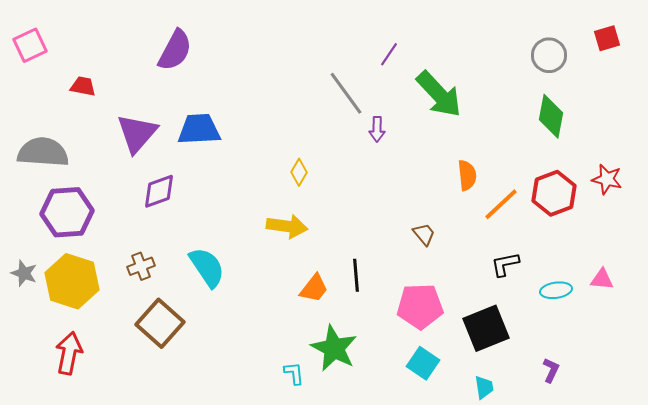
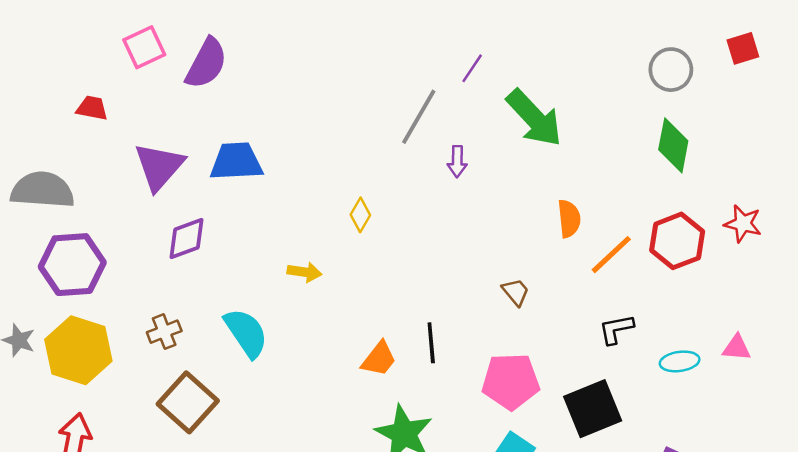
pink square: (30, 45) -> (144, 47), moved
gray line: (346, 93) -> (419, 117), turned 66
yellow arrow: (287, 226) -> (304, 272), moved, size x0.7

